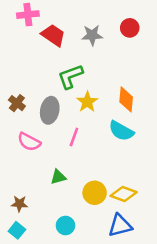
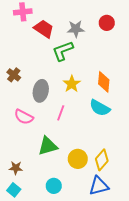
green L-shape: (70, 76) -> (63, 51), moved
brown cross: (17, 103) -> (14, 75), moved
green triangle: (58, 177) -> (48, 146), size x1.5
yellow diamond: (124, 194) -> (102, 160), turned -70

